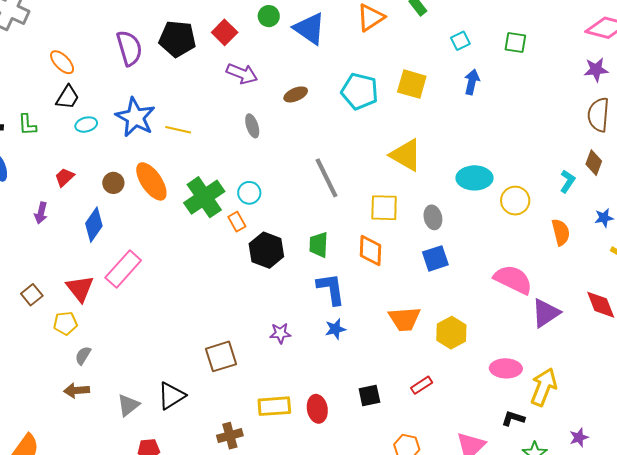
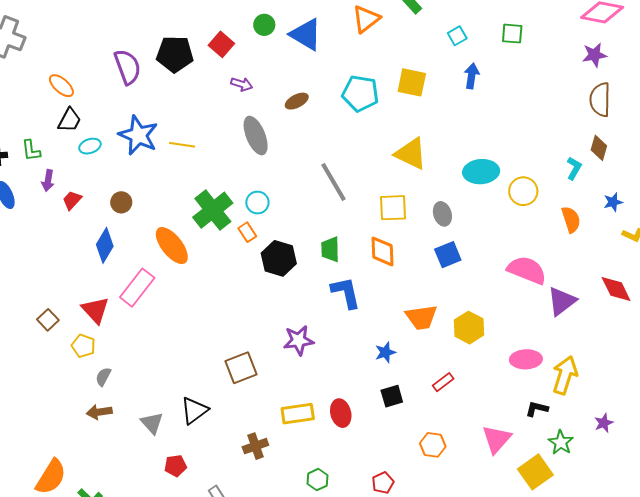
purple arrow: (242, 74) -> (242, 84), size x0.7
gray ellipse: (252, 126) -> (256, 136), size x1.6
orange ellipse: (151, 181) -> (172, 246), moved
purple arrow: (41, 213) -> (48, 181), moved
yellow pentagon: (65, 323) -> (83, 346), turned 30
blue star: (335, 329) -> (385, 352), moved
purple star: (280, 333) -> (298, 340), size x1.4
gray triangle: (128, 405) -> (152, 423), turned -30

